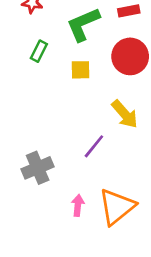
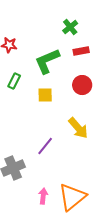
red circle: (130, 56) -> (82, 85), size x0.7
purple line: (94, 146) -> (45, 146), moved

